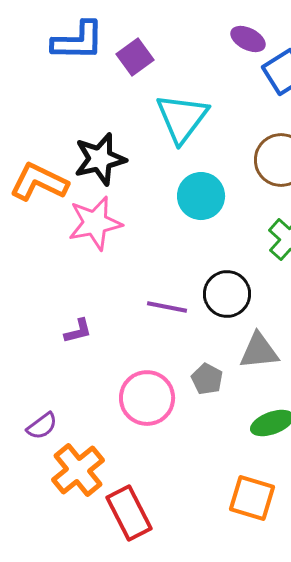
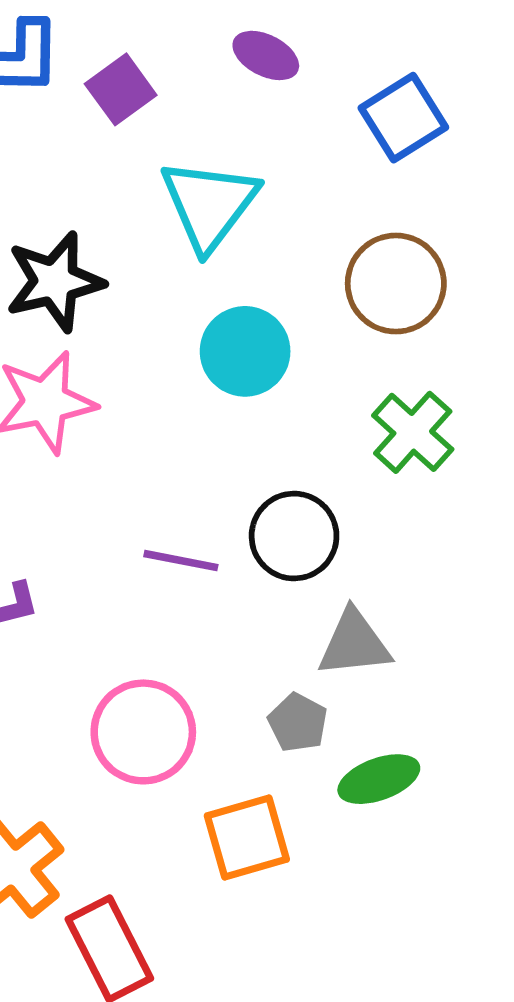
purple ellipse: (248, 39) -> (266, 55), moved
gray pentagon: (207, 379) -> (298, 723), moved
orange square: (252, 498) -> (247, 838), moved, turned -33

